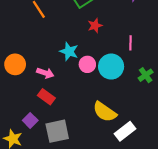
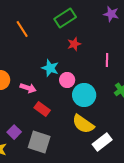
cyan circle: (111, 67) -> (84, 95), moved
red rectangle: (46, 97) -> (42, 109), moved
gray square: (57, 131) -> (39, 142), turned 30

